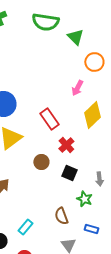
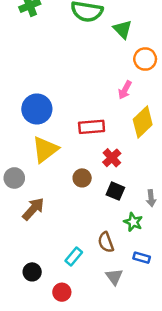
red rectangle: (49, 119) -> (92, 127), turned -60
cyan rectangle: (25, 227) -> (74, 256), moved

